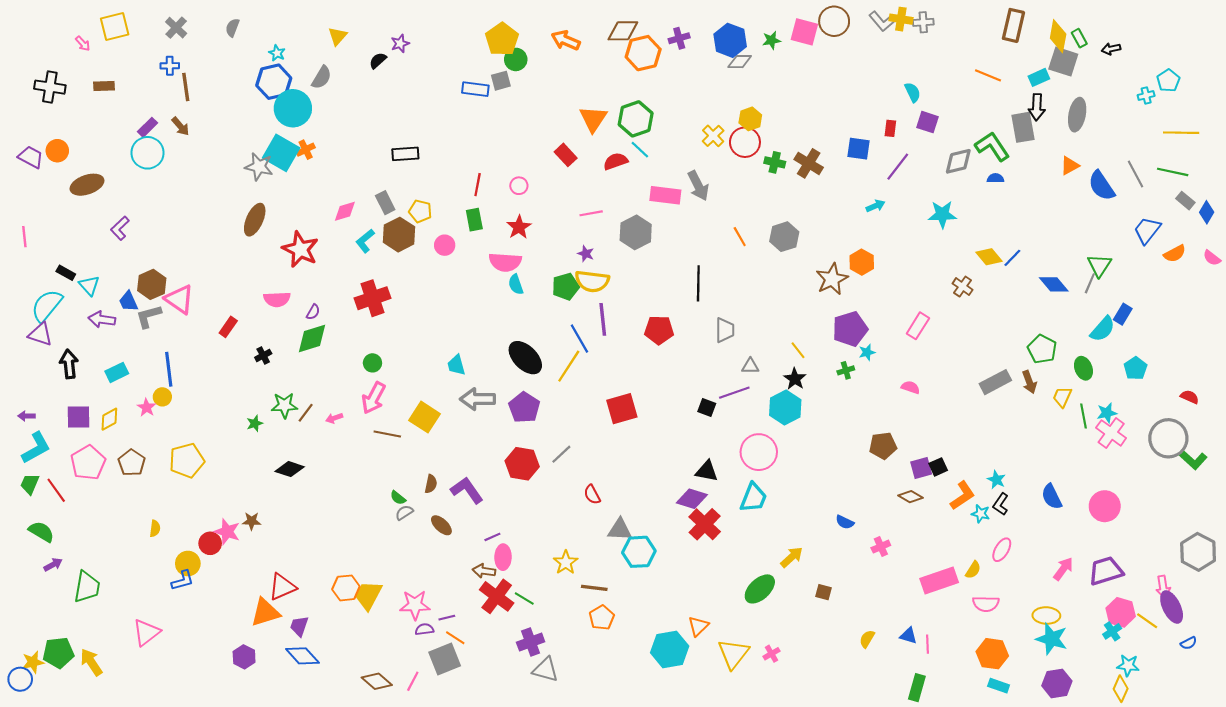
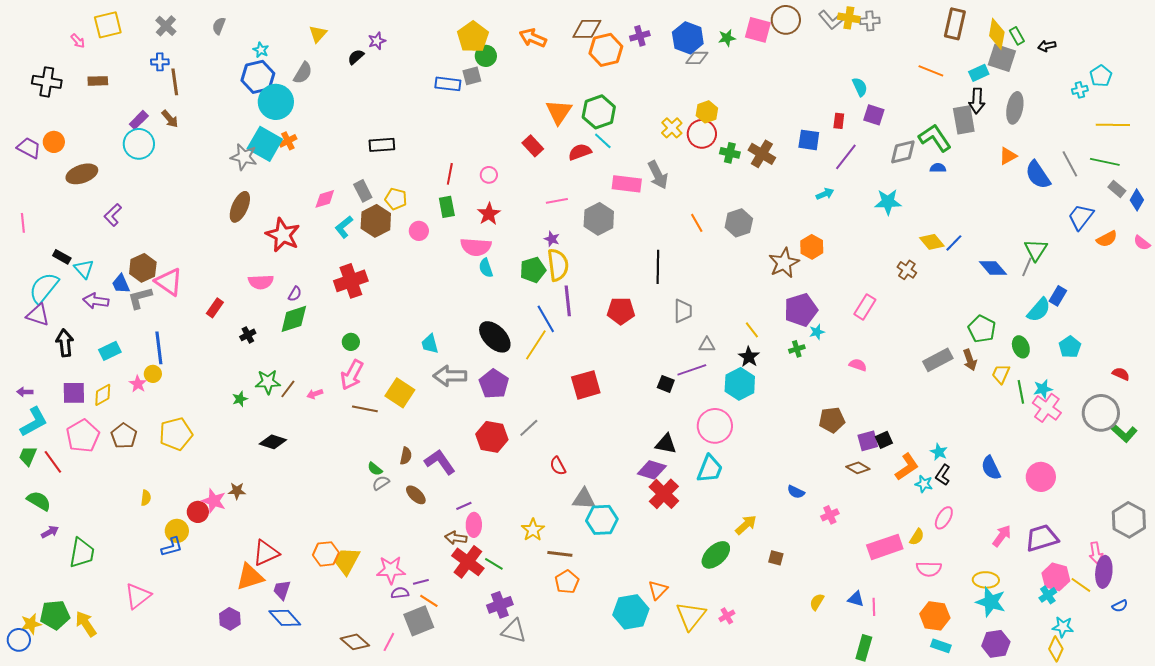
yellow semicircle: (592, 281) -> (558, 265), turned -104
purple ellipse: (1172, 607) -> (1104, 572), turned 32

